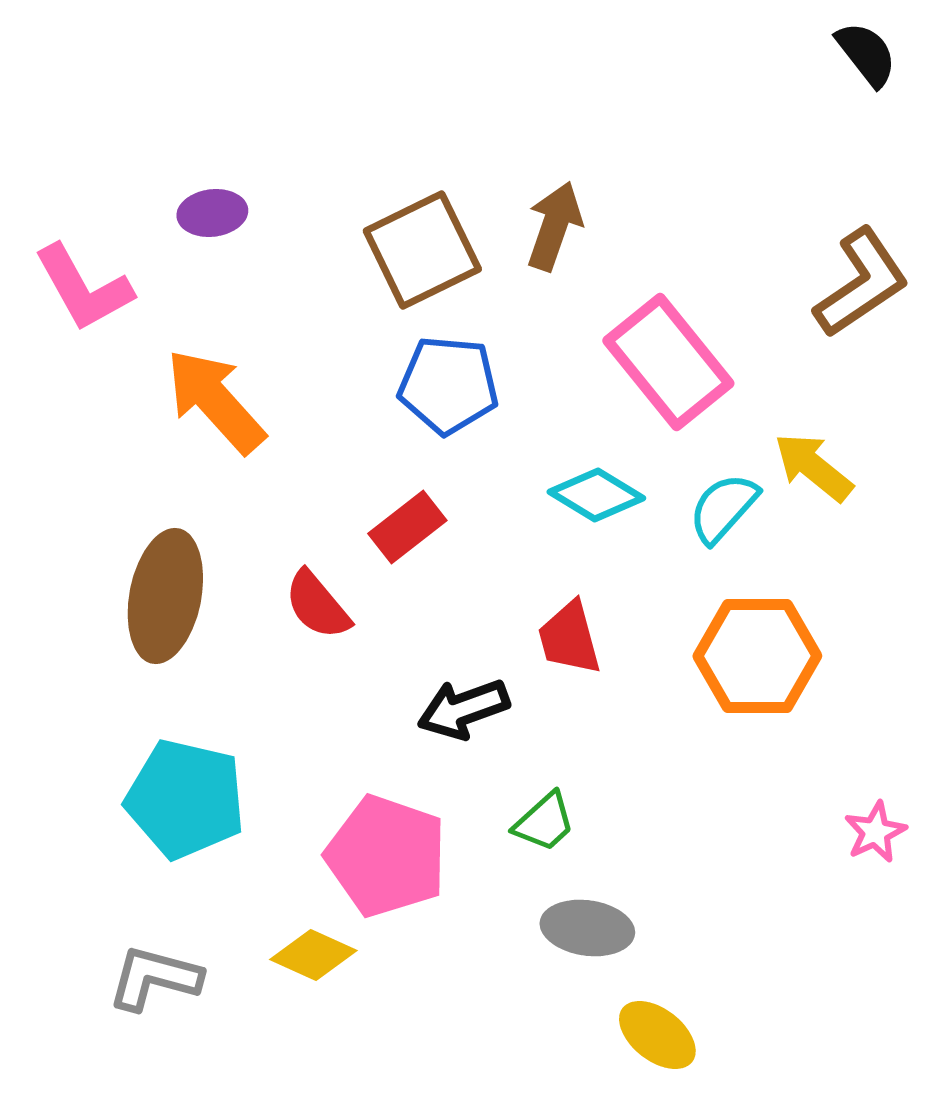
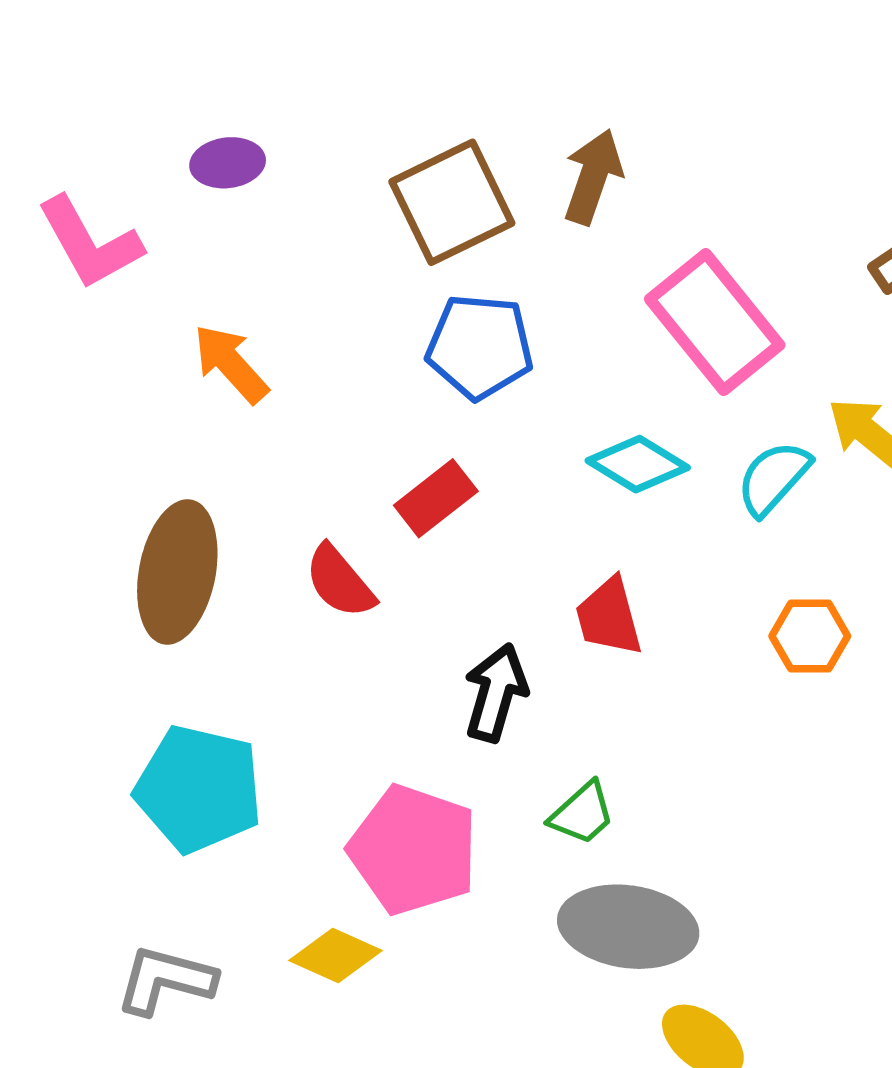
orange arrow: (215, 401) -> (231, 364), size x0.7
orange hexagon: (757, 656) -> (810, 636), size x0.6
black arrow: (463, 709) -> (496, 693), turned 126
gray ellipse: (587, 928) -> (628, 927), size x1.4

